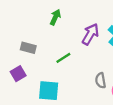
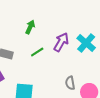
green line: (63, 58) -> (37, 52), moved

